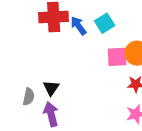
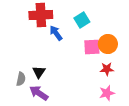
blue arrow: (78, 26) -> (56, 33), moved
purple arrow: (51, 114) -> (39, 93), turned -42

